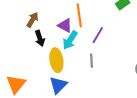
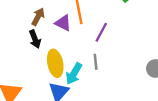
brown arrow: (32, 20) -> (38, 17), moved
cyan arrow: (70, 40) -> (74, 74), moved

